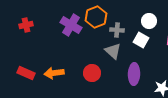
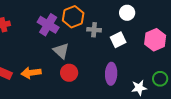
white circle: (149, 21) -> (127, 13), moved
white square: (141, 40) -> (118, 40), turned 35
gray triangle: (113, 51) -> (61, 51), moved

